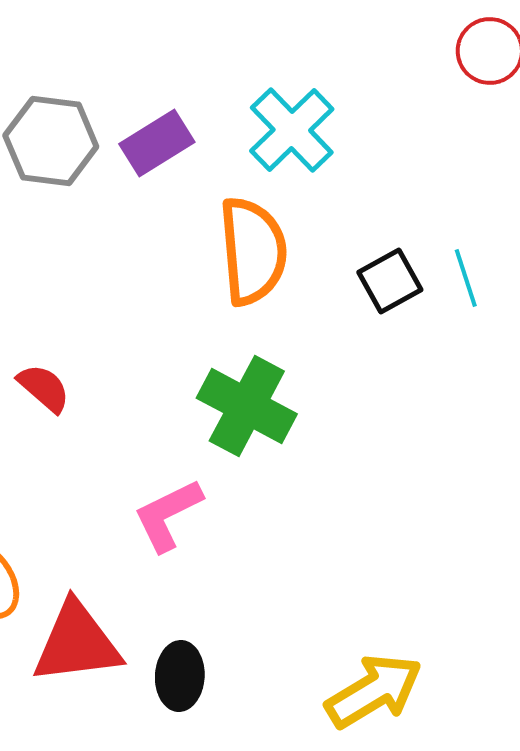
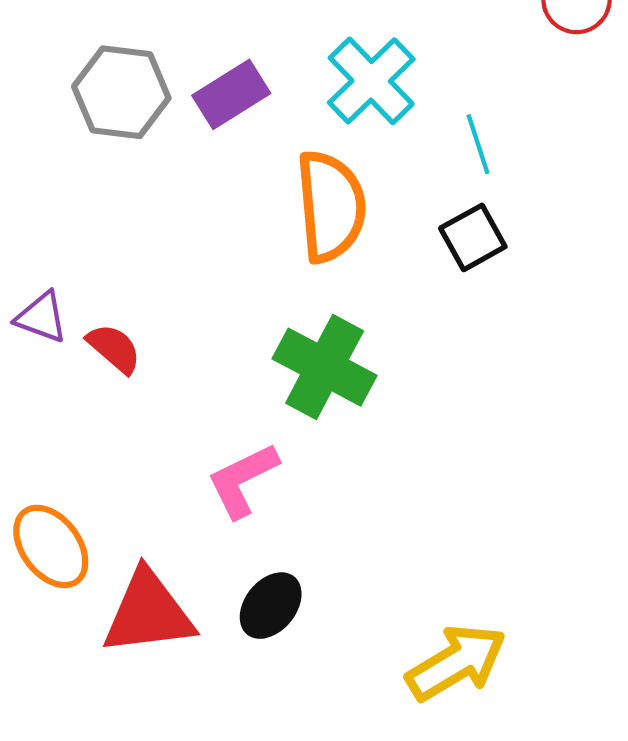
cyan line: (466, 278) -> (478, 144), moved
black ellipse: (180, 676) -> (271, 606), moved, turned 36

